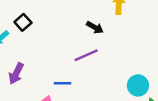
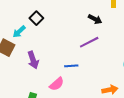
purple arrow: (16, 74) -> (33, 60), turned -42

